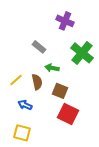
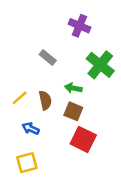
green arrow: (52, 68) -> (73, 88), moved
yellow square: (22, 133) -> (27, 163), turned -30

